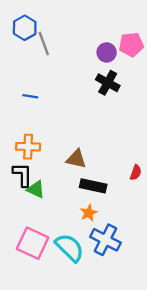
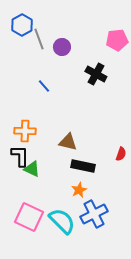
purple circle: (107, 52) -> (62, 47), moved
blue line: (30, 96) -> (44, 86), moved, turned 40
blue cross: (105, 240) -> (94, 214), turned 36

